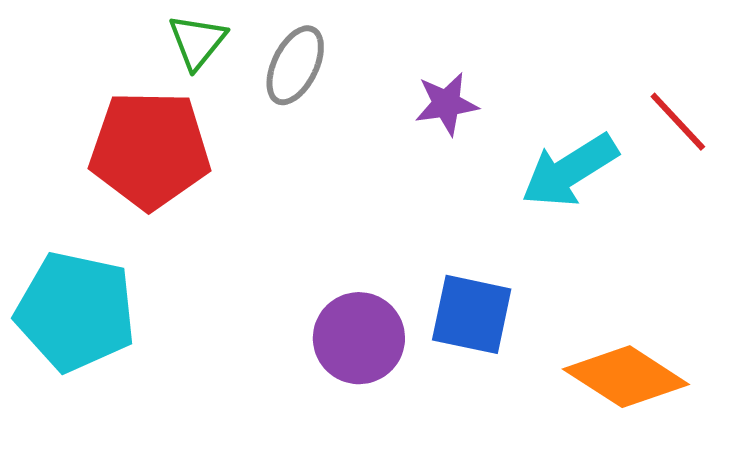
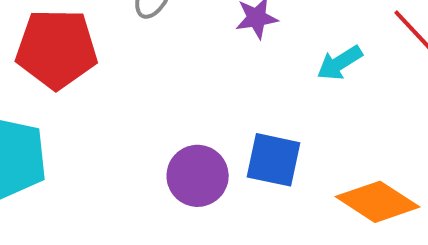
cyan arrow: (570, 171) -> (340, 63), size x0.7

